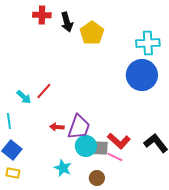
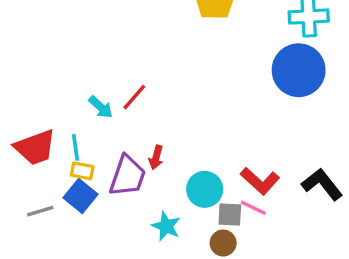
red arrow: (57, 127) -> (156, 157), turned -80
purple trapezoid: (79, 127) -> (127, 176), moved
gray square: (101, 148) -> (230, 214), moved
yellow rectangle: (13, 173) -> (82, 171), moved

